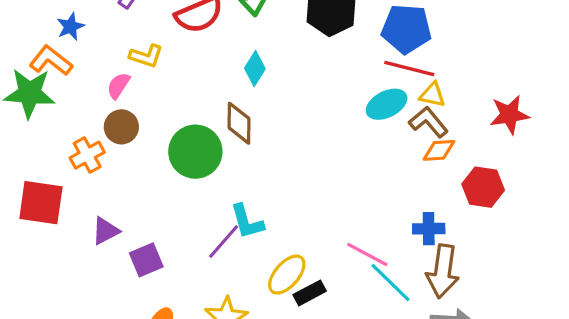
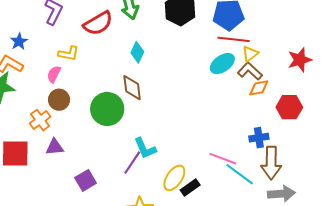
yellow triangle: (432, 95) -> (250, 54), turned -42
purple triangle: (106, 231) -> (55, 147), moved, turned 30

